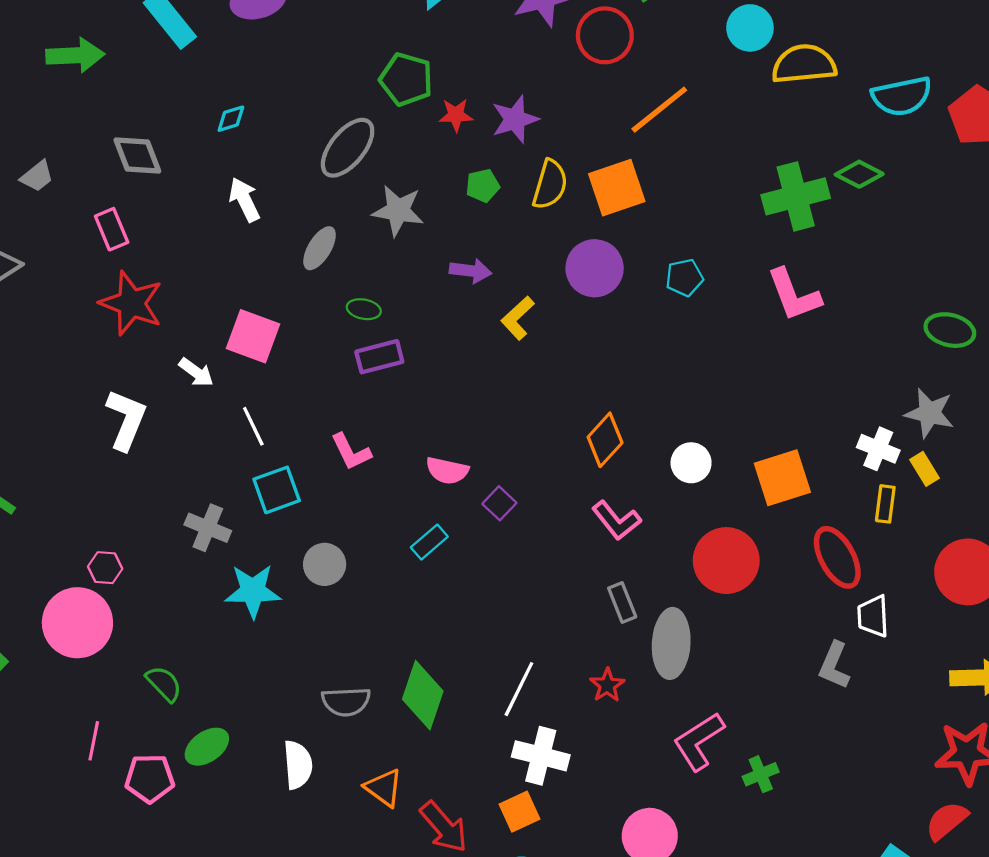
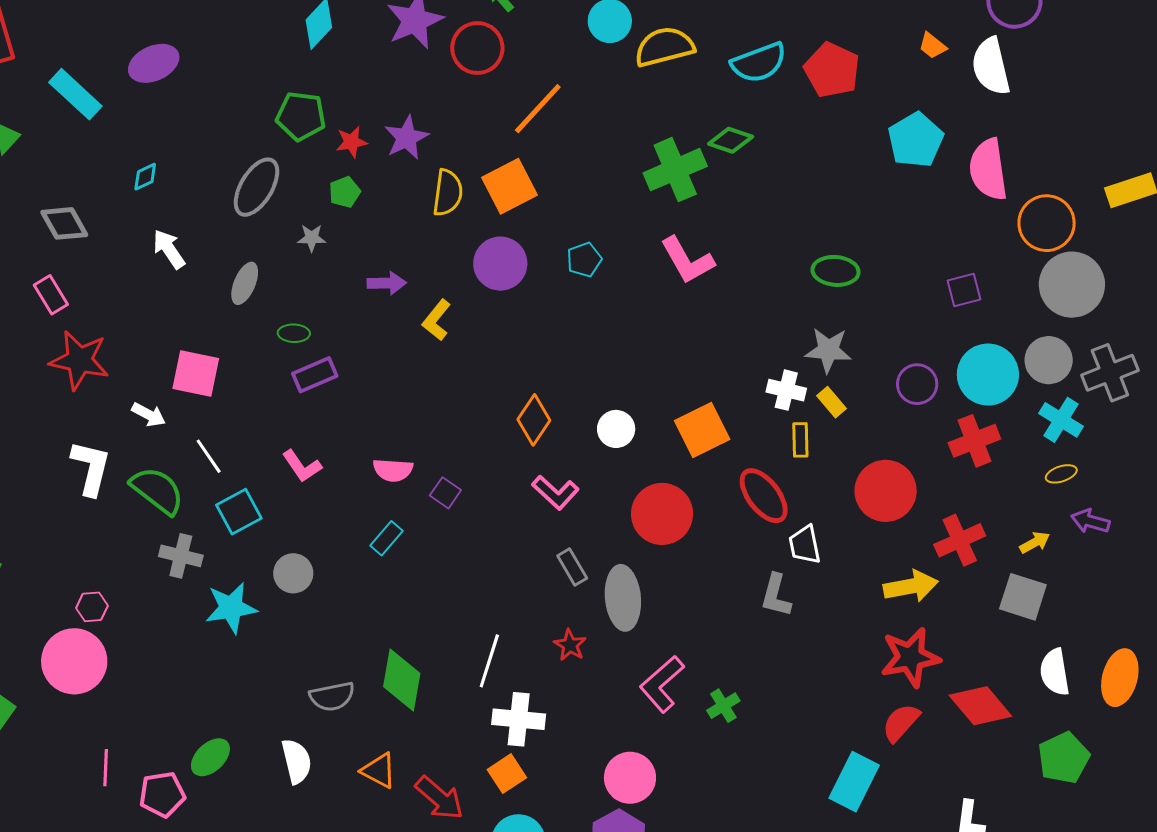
green pentagon: (483, 186) -> (345, 192), moved
gray star: (398, 211) -> (312, 238), size x0.6
green semicircle: (164, 684) -> (157, 490), moved, size x1.5

